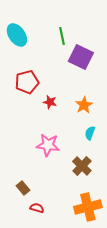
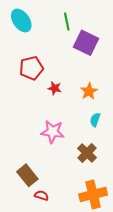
brown rectangle: (23, 188) -> (27, 175), size x1.5

